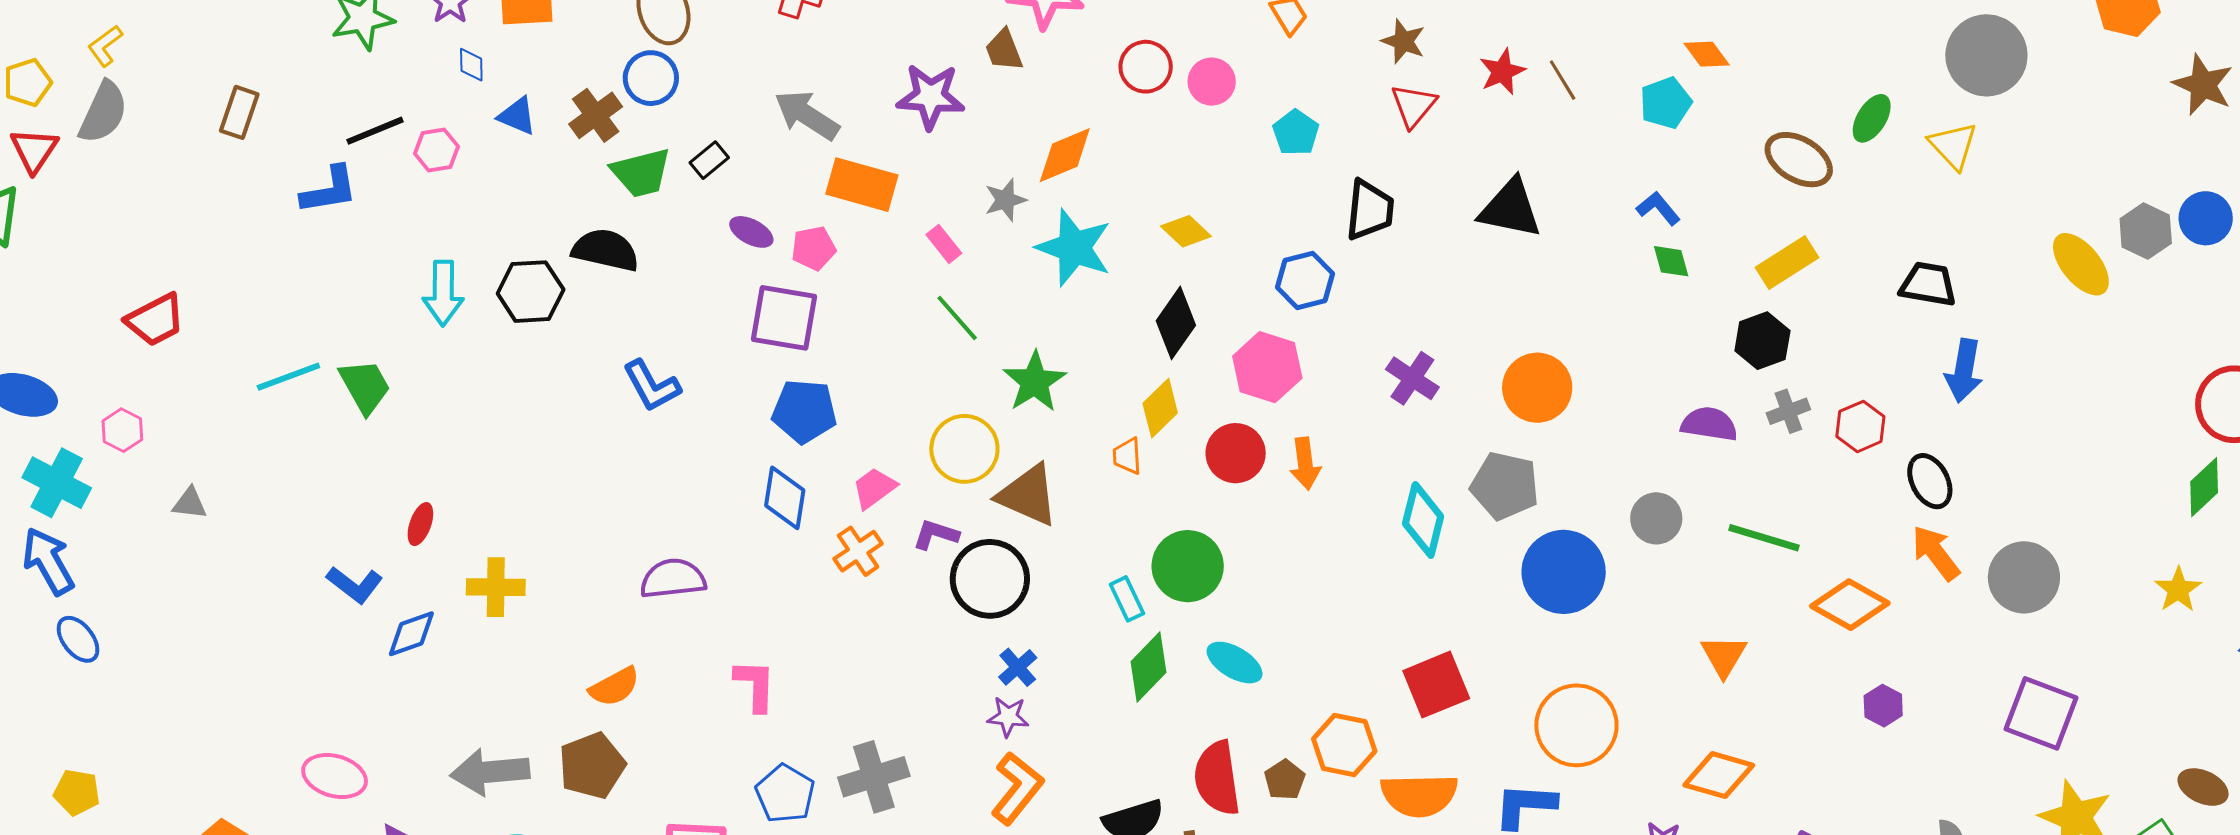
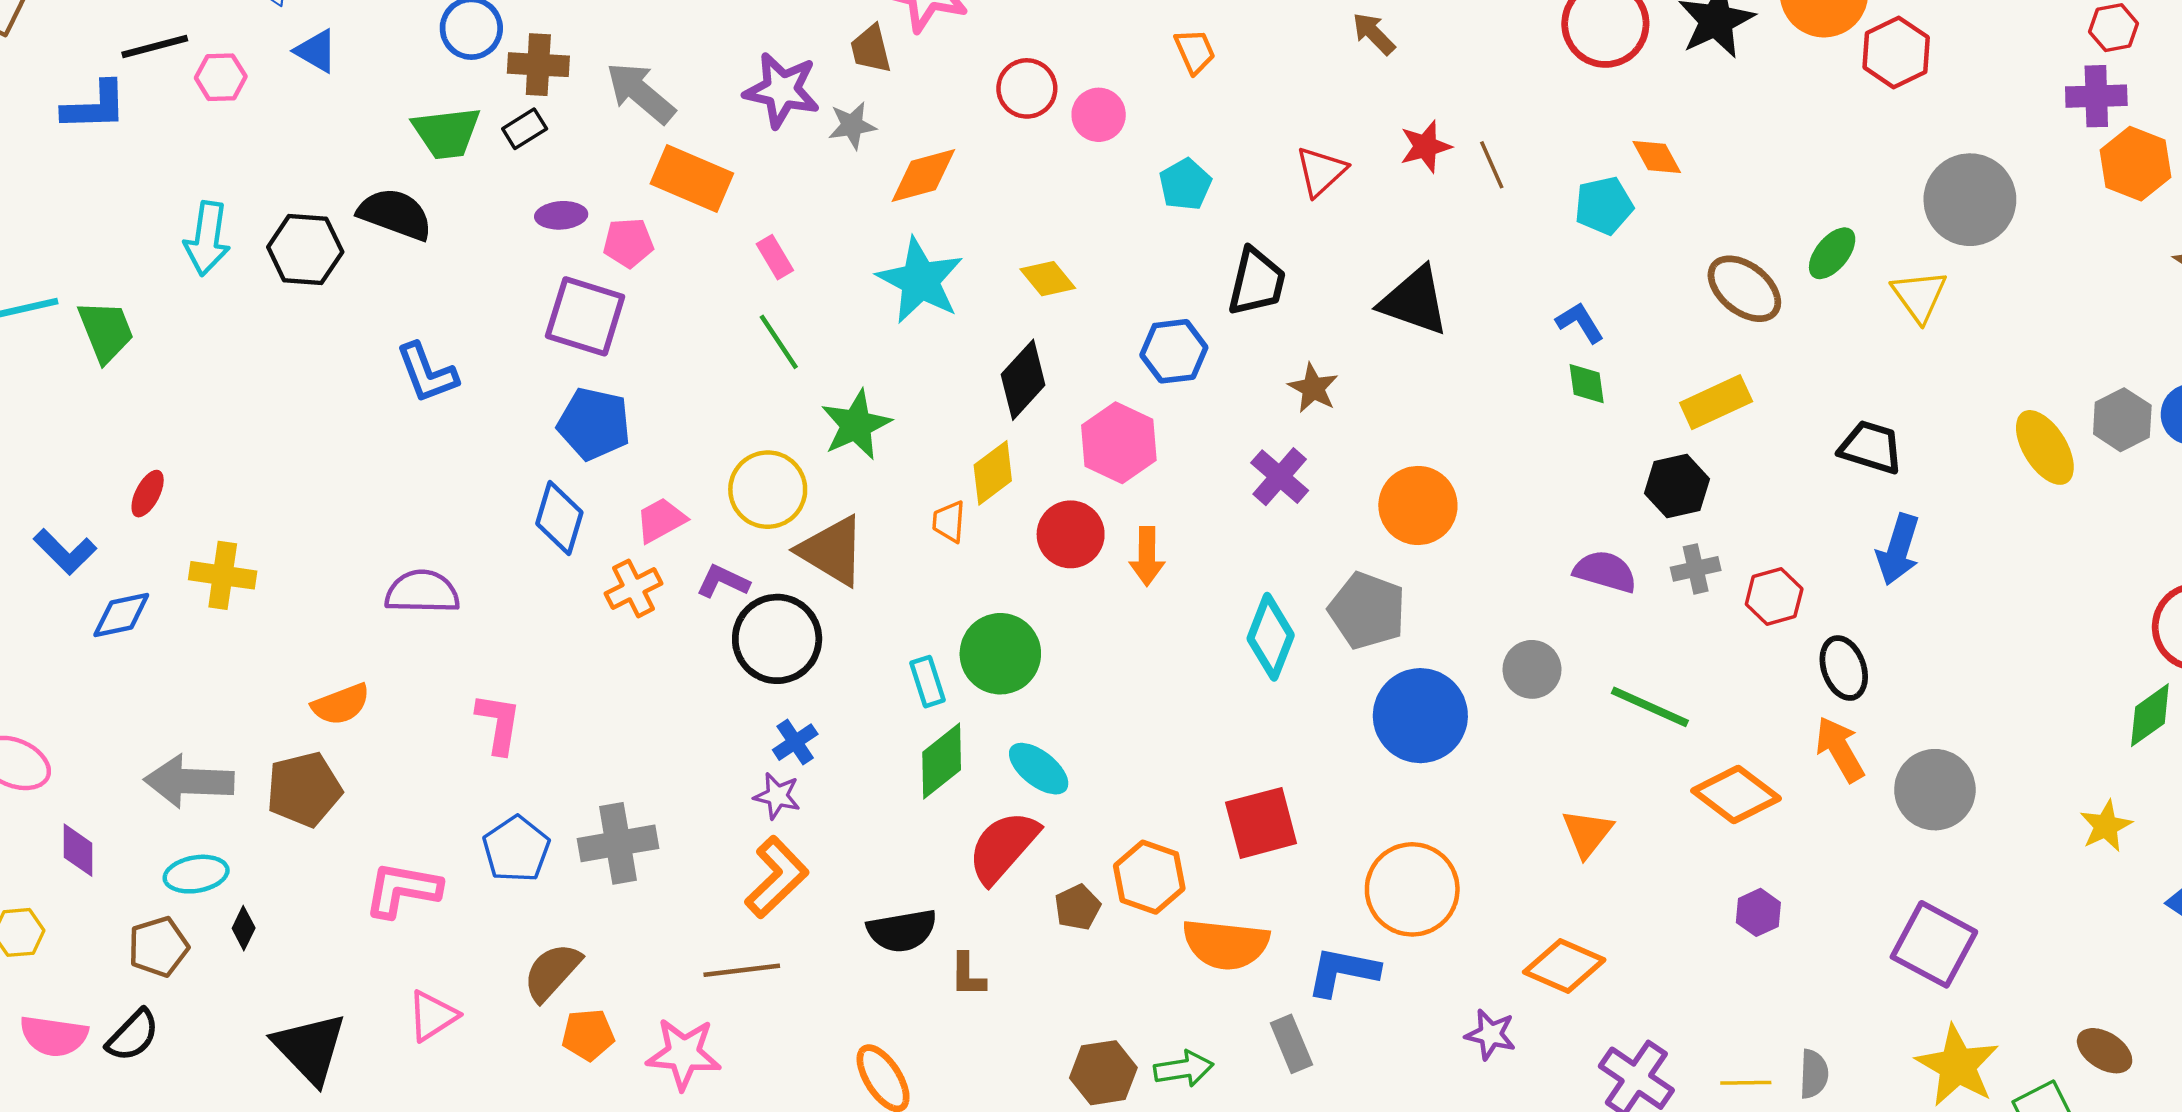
brown star: (1403, 41) -> (1313, 388), moved
brown cross: (596, 115) -> (538, 65), moved, turned 32
gray star: (1005, 200) -> (852, 125), moved
purple ellipse: (751, 232) -> (561, 215), turned -39
red semicircle: (1217, 778) -> (1003, 847), moved, turned 42

